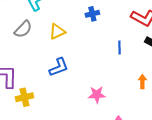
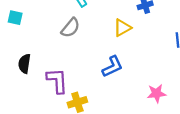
yellow triangle: (57, 32) -> (122, 28), moved

